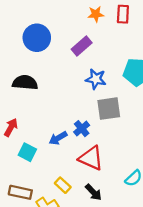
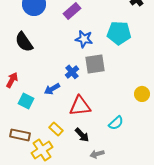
black semicircle: (25, 83) -> (24, 42), turned -130
blue cross: (82, 129) -> (72, 72), moved
red triangle: (91, 158) -> (80, 106), turned -30

